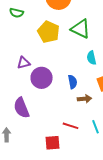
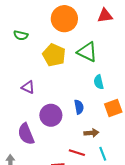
purple triangle: (24, 63) -> (28, 87), turned 40
purple circle: (42, 78) -> (51, 115), moved
brown arrow: (84, 99) -> (91, 133), moved

